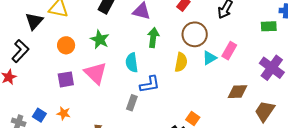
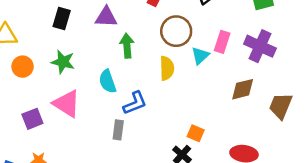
orange circle: (66, 45) -> (23, 67), moved
purple cross: (272, 68) -> (260, 46), moved

